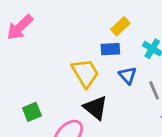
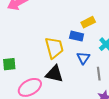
black triangle: (96, 108) -> (54, 74), turned -42

